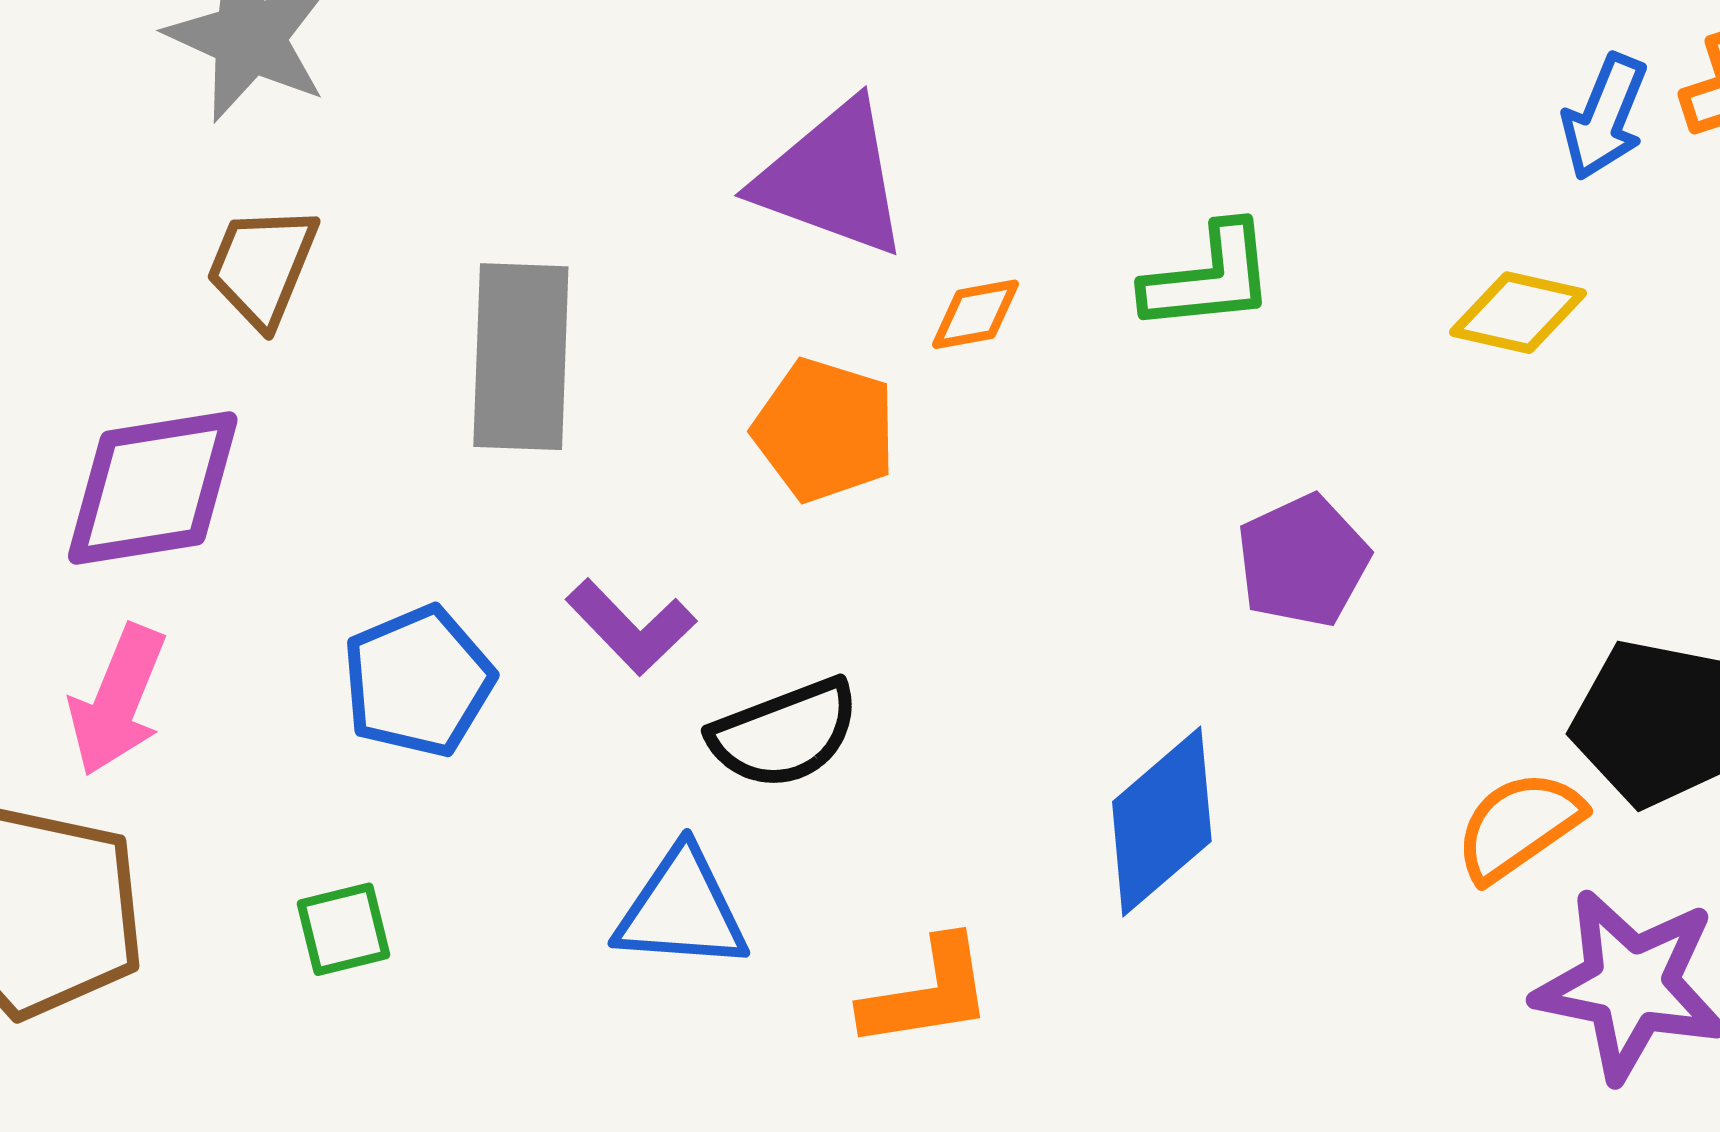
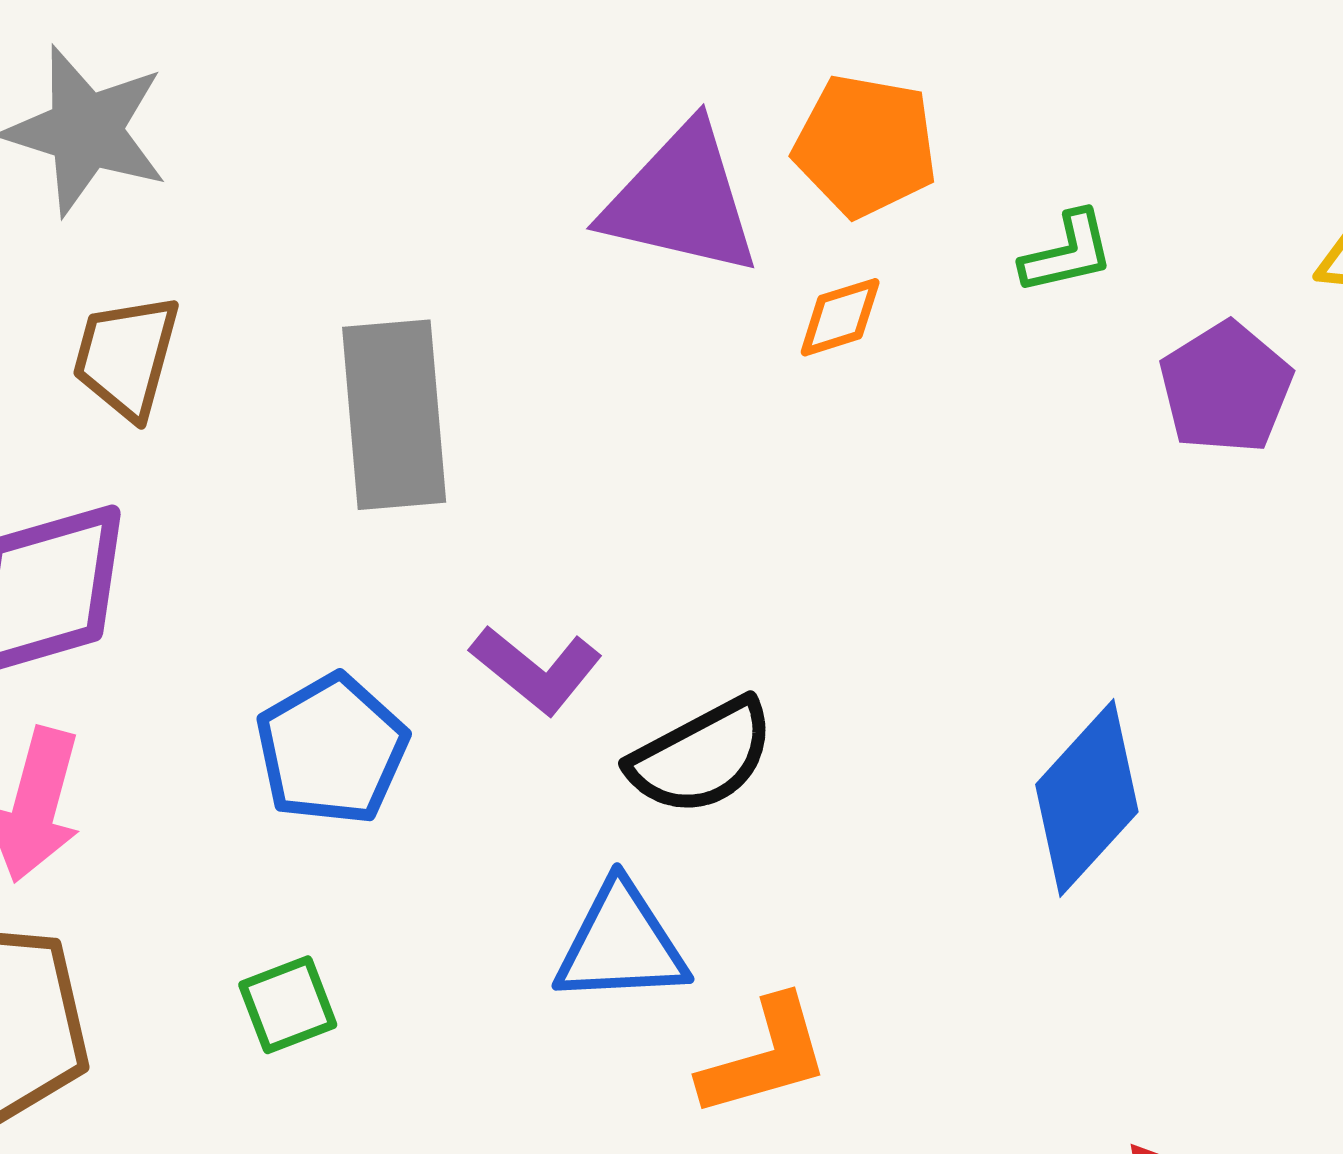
green L-shape: (1209, 278) -> (1067, 253), size x0.7
orange pentagon: (825, 430) -> (865, 146), moved
purple pentagon: (1303, 561) -> (1226, 388), moved
orange L-shape: (927, 993) -> (765, 1057), moved

